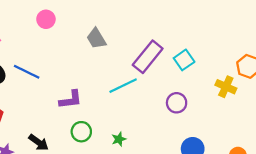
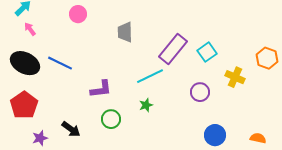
gray trapezoid: (96, 39) -> (125, 32), turned 30
yellow cross: (226, 87) -> (235, 77), moved
green star: (119, 139) -> (146, 105), moved

